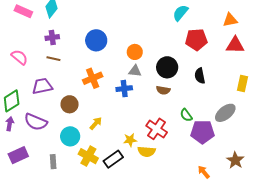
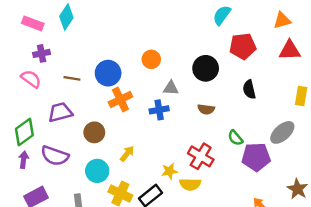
purple cross: (52, 38) -> (42, 53), moved
blue circle: (96, 40) -> (108, 73), moved
orange circle: (135, 52) -> (151, 59), moved
black circle: (167, 67) -> (206, 68), moved

